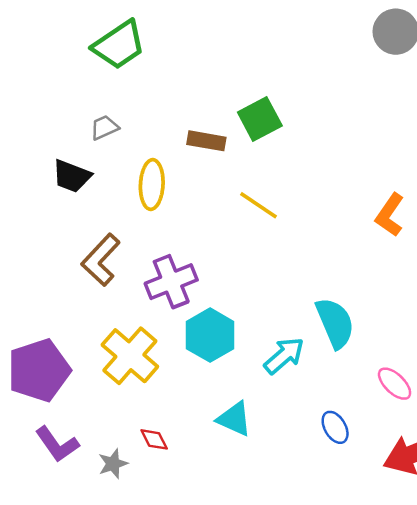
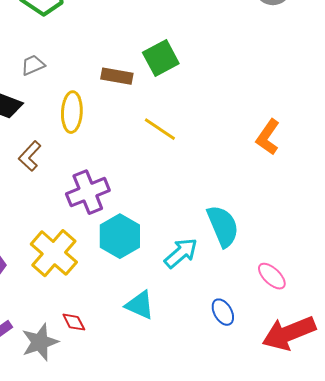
brown L-shape: (101, 260) -> (30, 156), moved, size x0.7
gray star: (113, 464) -> (40, 342), size x1.5

